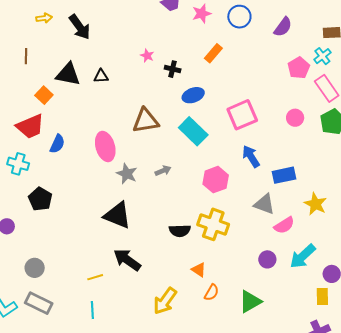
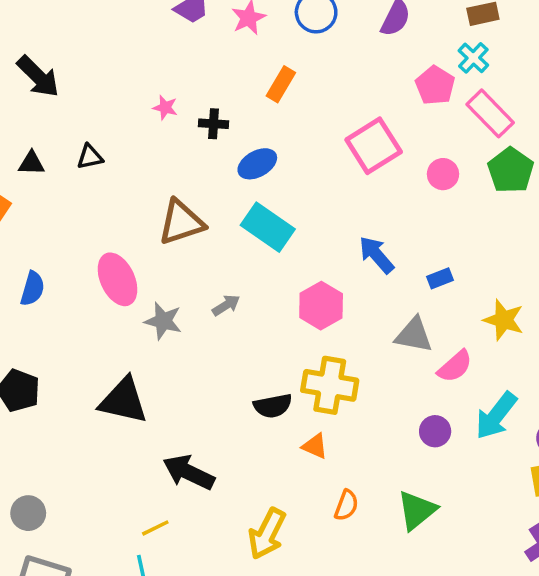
black triangle: (68, 74) -> (31, 163), size x0.6
pink square: (242, 115) -> (374, 146), moved
blue rectangle: (284, 175) -> (440, 278), size x0.6
black triangle: (118, 215) -> (124, 401), moved
orange triangle: (199, 270) -> (315, 446), moved
yellow line: (95, 277) -> (155, 528), moved

